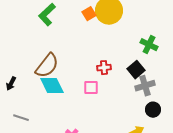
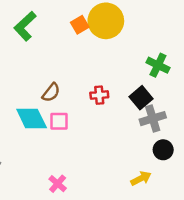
brown semicircle: (47, 66) -> (51, 92), moved, size x0.6
pink square: (91, 88) -> (59, 121), moved

